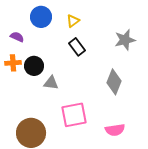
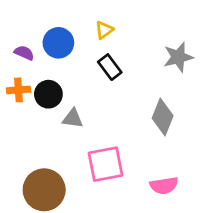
blue circle: (41, 17) -> (58, 43), moved

